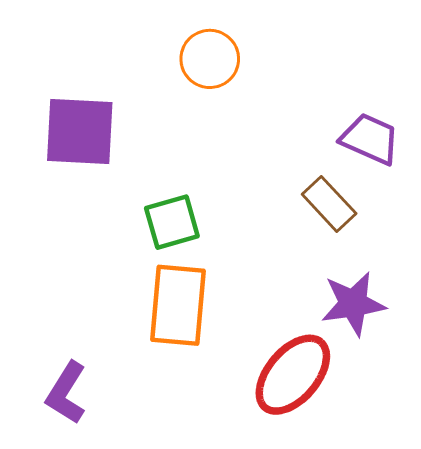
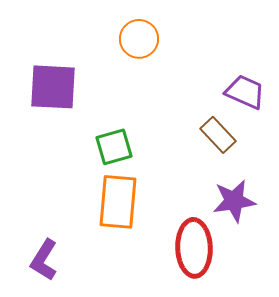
red ellipse: (293, 375) -> (194, 248), turned -42

